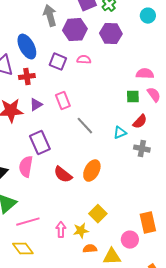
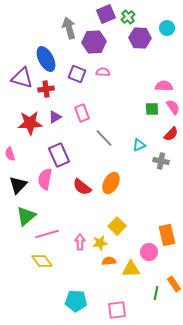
purple hexagon: (111, 34) -> (140, 38), moved
red semicircle: (140, 122) -> (171, 134), moved

